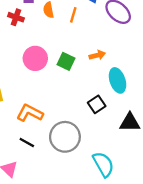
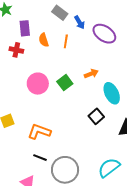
green square: (66, 61) -> (65, 83), turned 35
gray circle: (65, 137) -> (65, 170), moved
cyan semicircle: (103, 164) -> (109, 168), turned -90

